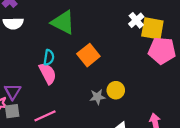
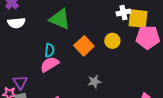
white cross: (136, 20) -> (123, 13), turned 32
pink semicircle: (48, 73) -> (50, 64), turned -90
yellow circle: (116, 90) -> (112, 41), moved

